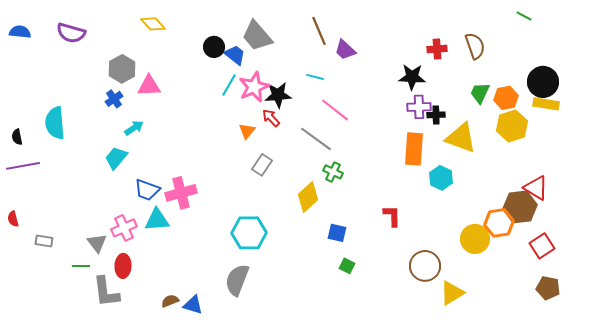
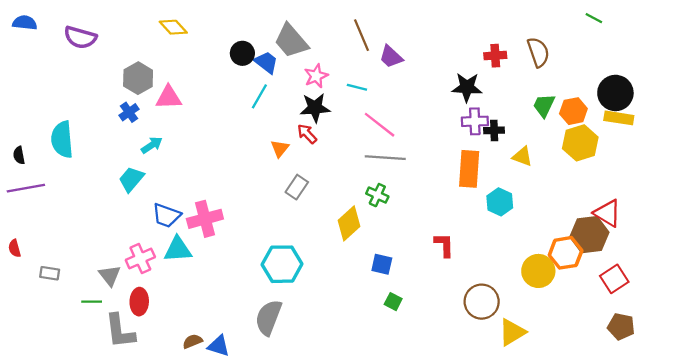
blue semicircle: (20, 32) -> (25, 23), moved
pink star: (254, 87) -> (316, 76), moved, size x0.7
yellow triangle: (461, 138) -> (522, 156), size x0.6
gray line: (316, 139) -> (385, 158), moved, turned -32

